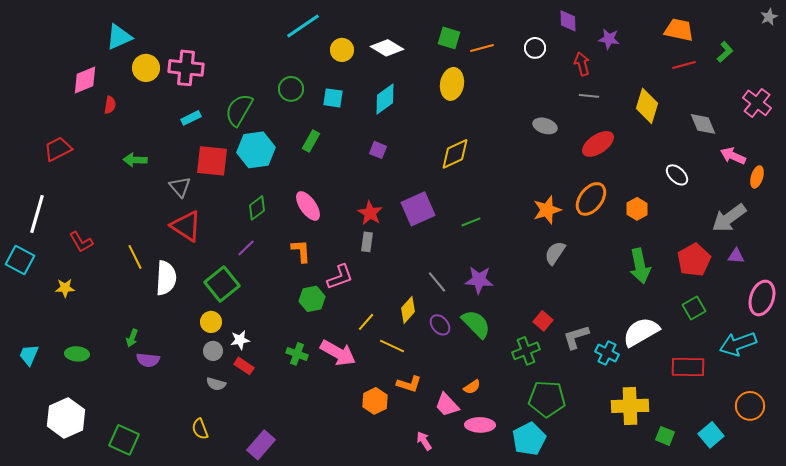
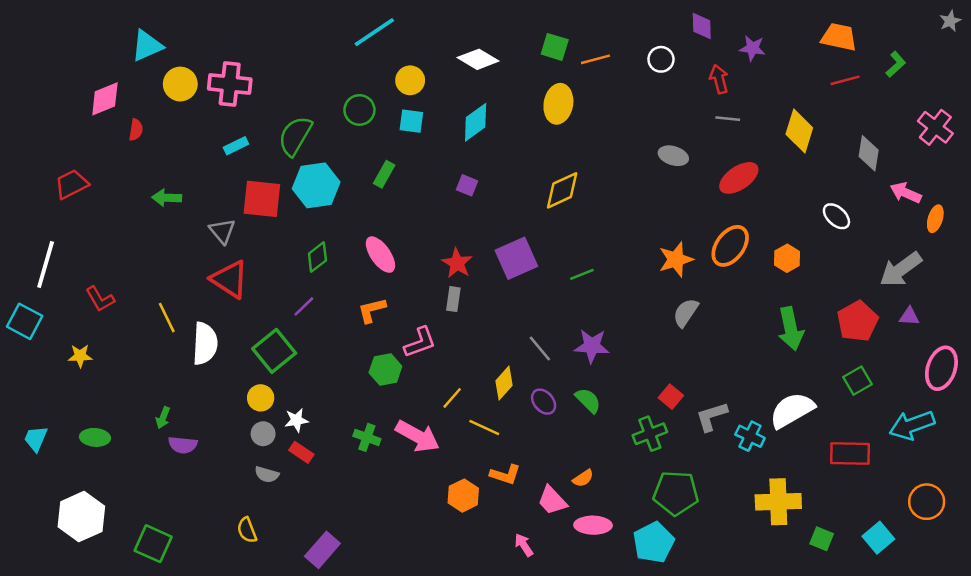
yellow circle: (342, 50) -> (410, 80), moved
gray diamond: (703, 124) -> (869, 153), turned 32
orange L-shape: (301, 251) -> (372, 310), turned -100
green semicircle: (476, 324) -> (588, 400), size x0.7

